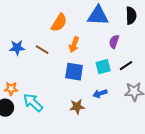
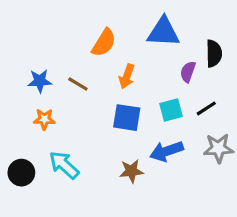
black semicircle: (131, 16) -> (214, 53), moved
orange star: (11, 89) -> (44, 119), moved
blue arrow: (100, 94) -> (166, 151), size x1.5

